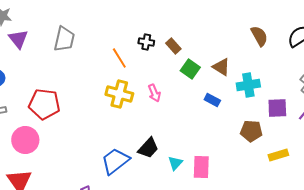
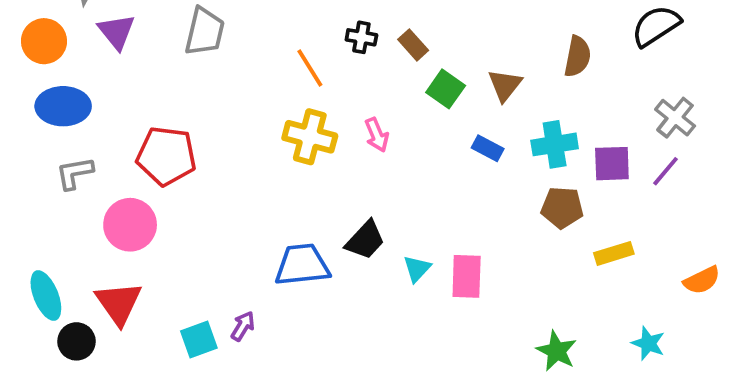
brown semicircle: (259, 36) -> (578, 56), moved, turned 40
brown triangle: (221, 67) -> (505, 85), turned 36
cyan cross: (248, 85) -> (555, 144), moved
blue trapezoid: (115, 161) -> (302, 265), turned 32

